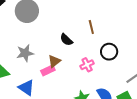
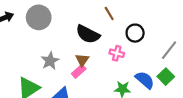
black semicircle: (66, 40) -> (88, 34), size x1.6
pink cross: (87, 65) -> (117, 53), turned -32

